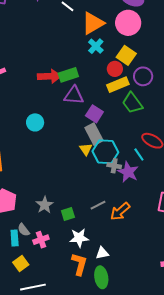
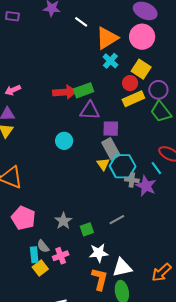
green trapezoid: (132, 103) -> (161, 112), moved
purple square: (94, 114) -> (111, 129), turned -30
cyan circle: (35, 122) -> (64, 141), moved
orange arrow: (120, 211) -> (161, 273), moved
white triangle: (102, 253) -> (122, 267), size x1.5
yellow square: (21, 263) -> (40, 268), moved

